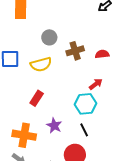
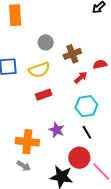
red semicircle: (102, 54) -> (100, 64), moved
red arrow: (96, 84) -> (81, 77), moved
red rectangle: (37, 98) -> (44, 95), moved, turned 42

